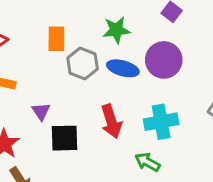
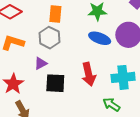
gray hexagon: (83, 63) -> (49, 38), moved
purple triangle: (41, 111) -> (41, 63), turned 32

